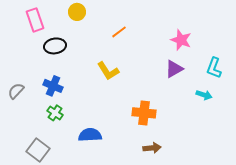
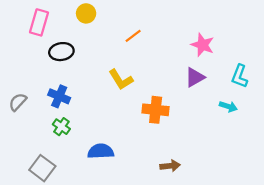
pink rectangle: (35, 20) -> (39, 22), turned 35
orange cross: (144, 113) -> (156, 110), moved

